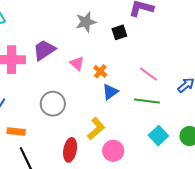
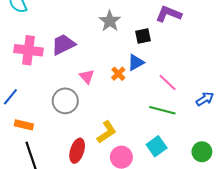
gray star: (86, 22) -> (110, 21), turned -30
pink triangle: (77, 63) -> (87, 76), moved
blue triangle: (110, 92) -> (136, 62), moved
cyan square: (158, 136) -> (157, 146), moved

